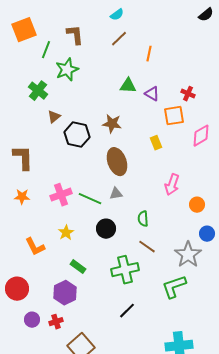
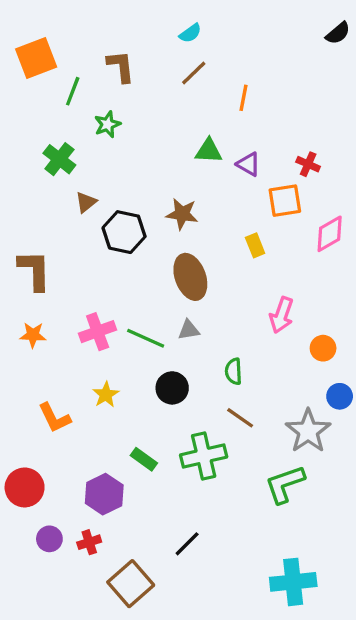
green star: (67, 70) -> (107, 124), size x0.7
green rectangle: (78, 267) -> (144, 459), moved
black line: (127, 311) -> (187, 544), moved

